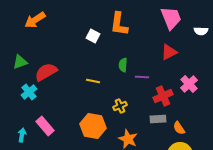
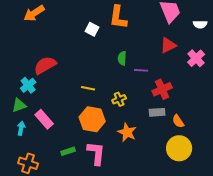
green triangle: (20, 62) -> (19, 105), moved
yellow line: (93, 81) -> (88, 88), moved
pink cross: (189, 84) -> (196, 58), moved

